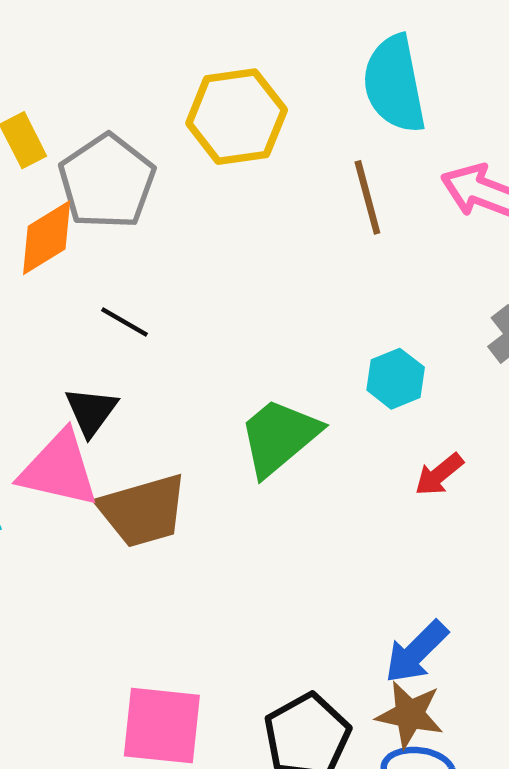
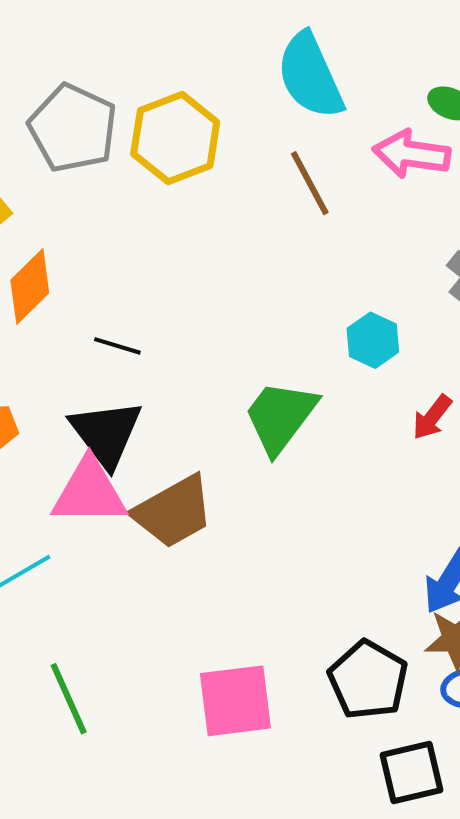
gray pentagon: (107, 182) -> (73, 128), moved
black triangle: (91, 411) -> (106, 433), size x1.5

